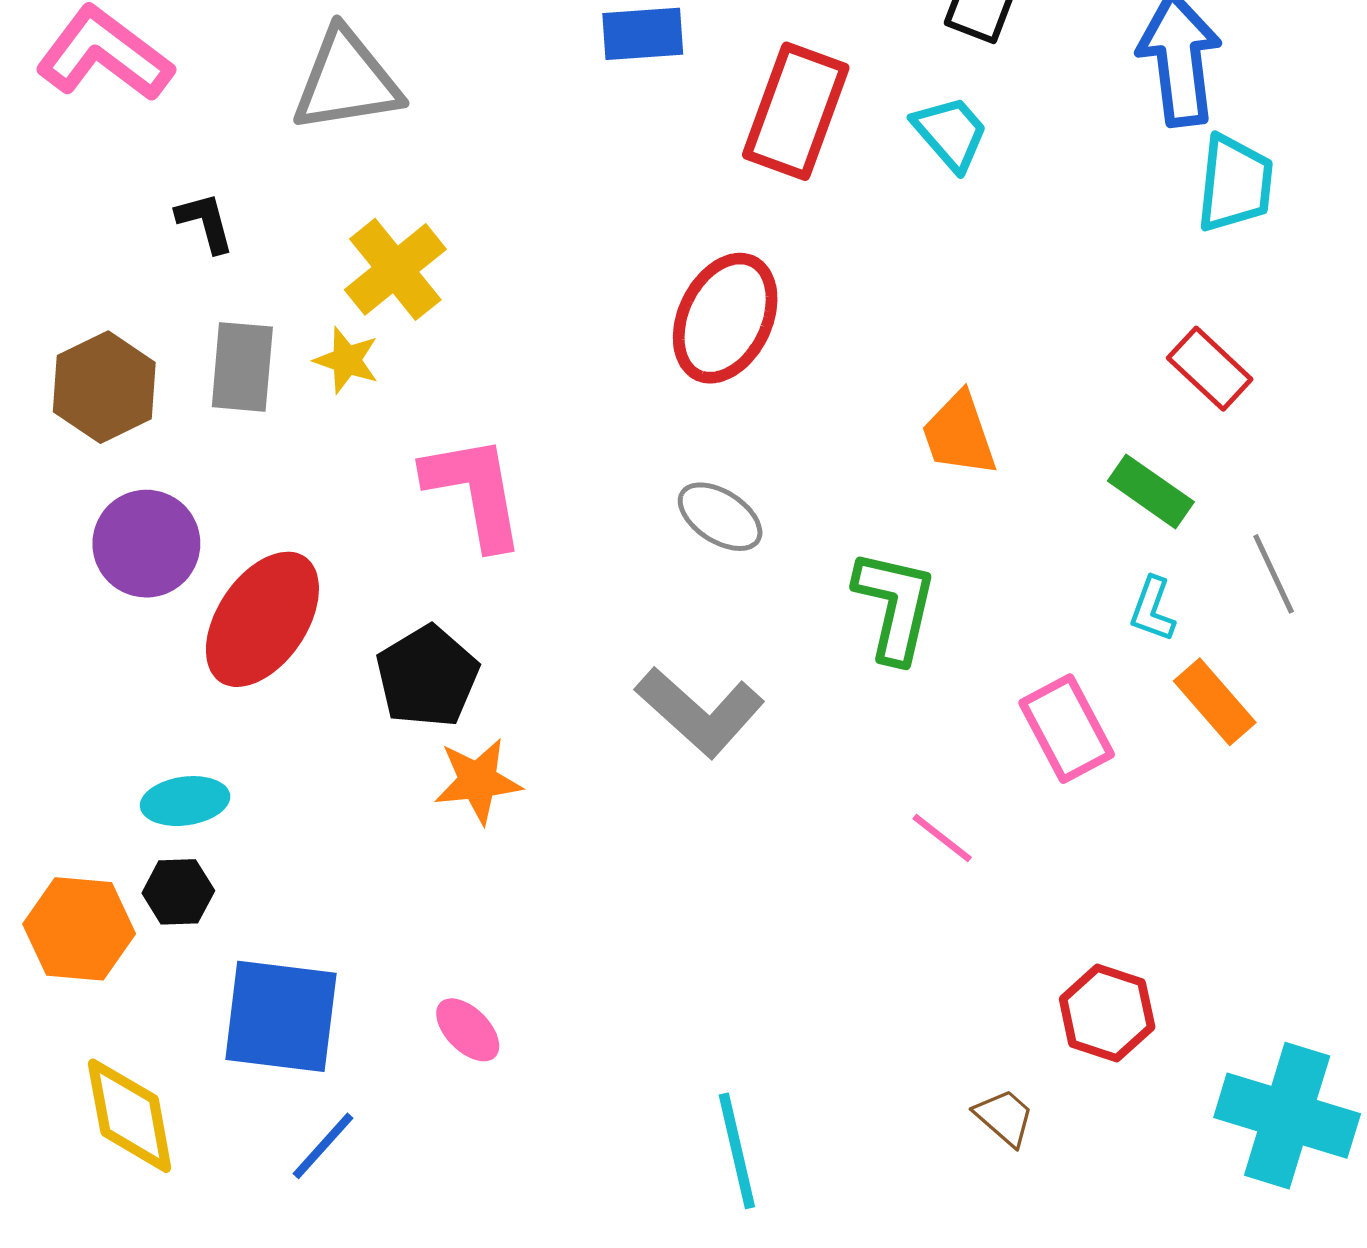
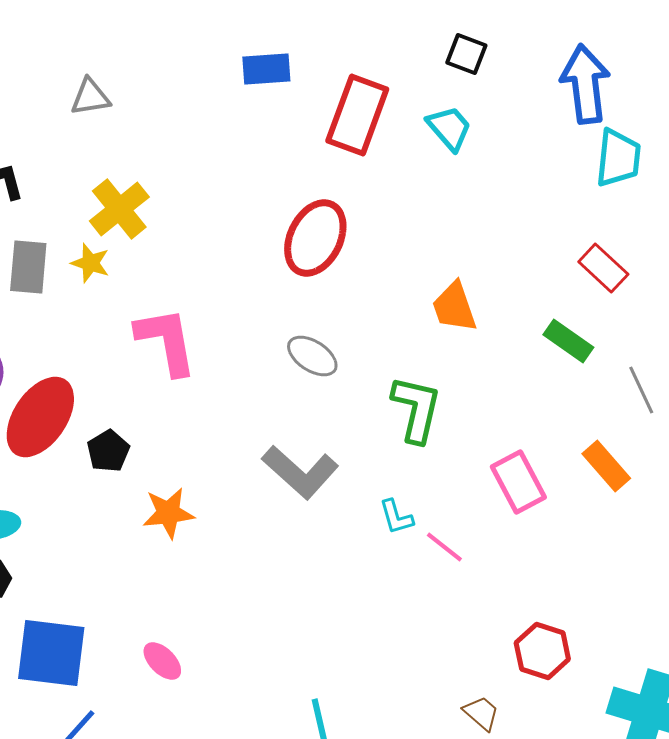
gray triangle: (347, 81) -> (90, 97), size x0.6
cyan L-shape: (1152, 609) -> (396, 517), moved, turned -36
black pentagon: (427, 677) -> (108, 451), moved, size x0.7

